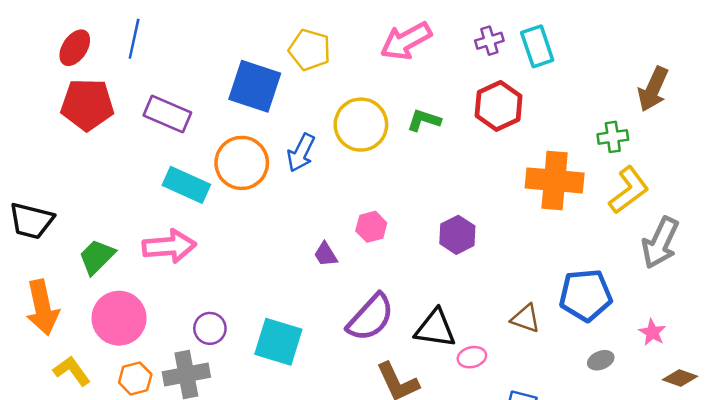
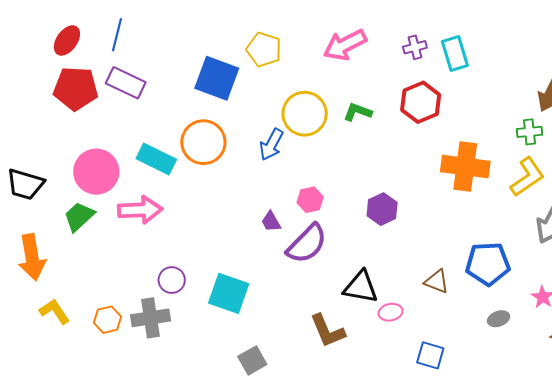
purple rectangle: (167, 114) -> (126, 83), moved
green cross: (613, 137) -> (529, 132), moved
blue arrow: (301, 153) -> (271, 145), moved
purple semicircle: (371, 317) -> (307, 244), moved
pink circle: (119, 318) -> (96, 172), moved

